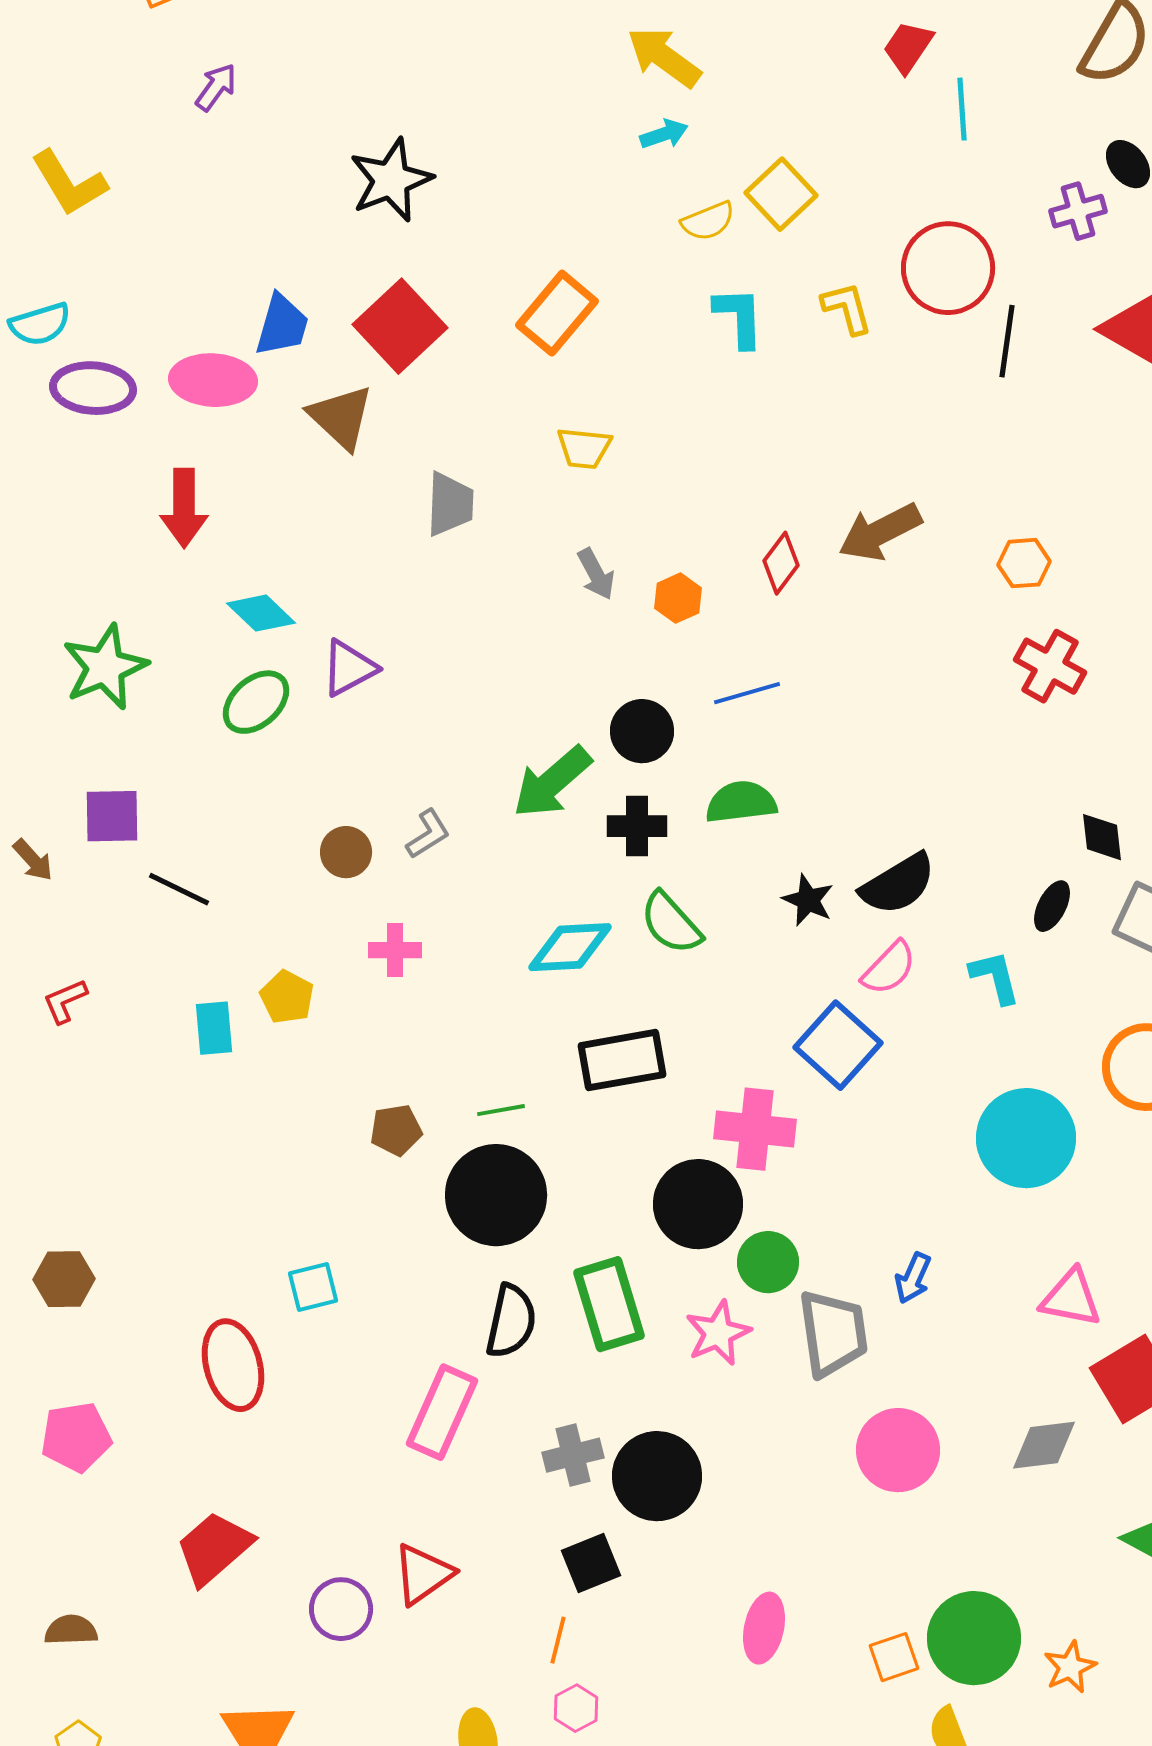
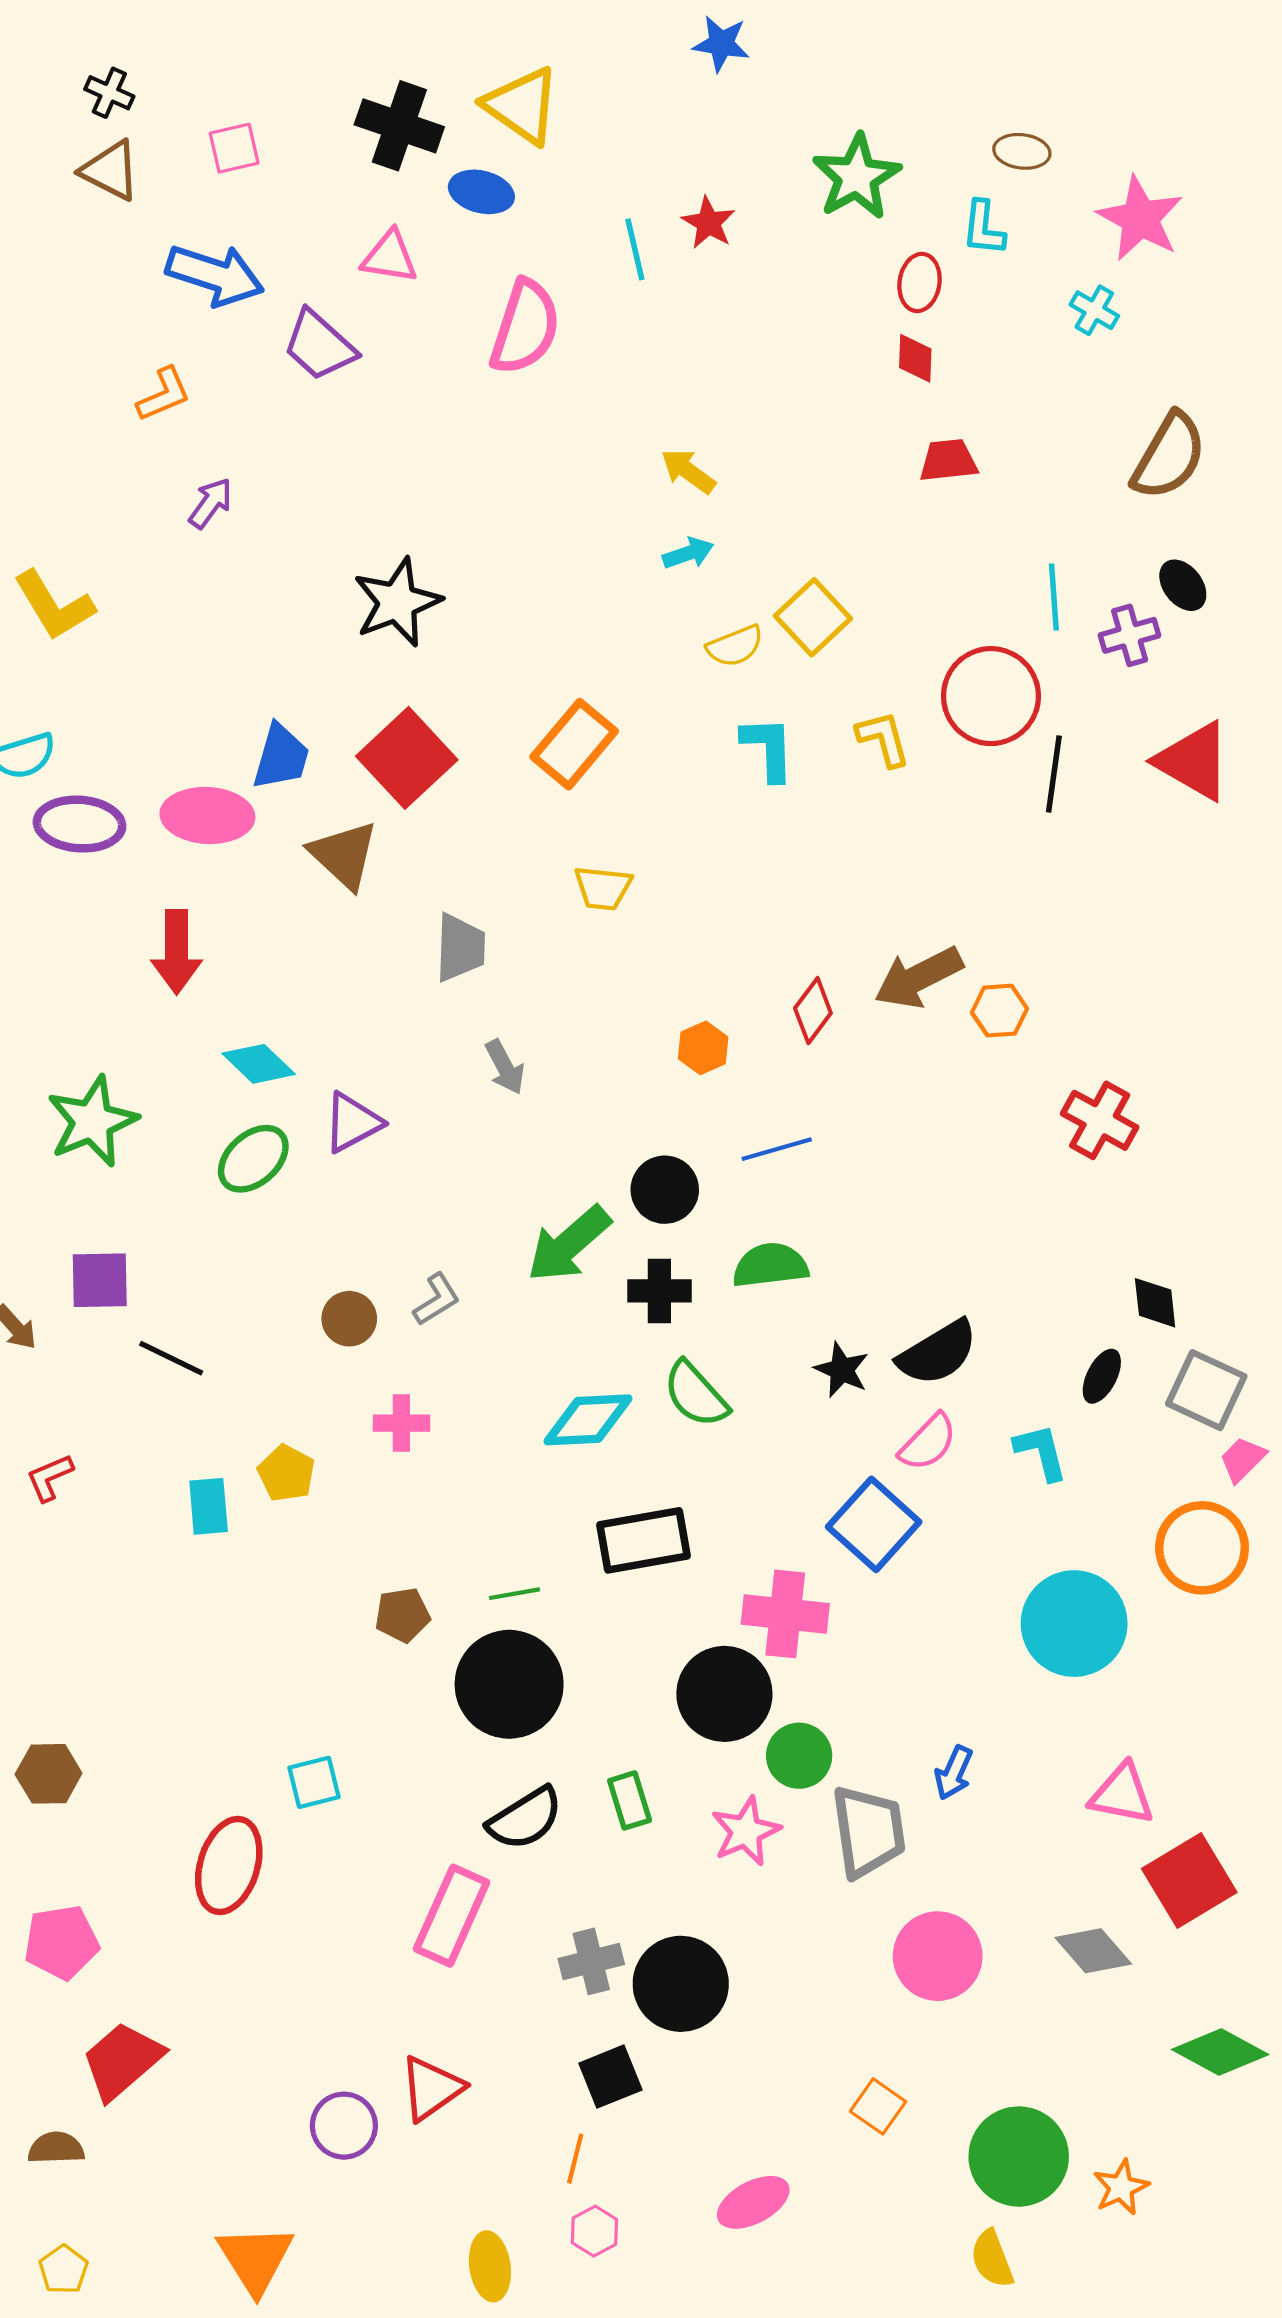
red trapezoid: (908, 47) -> (948, 461), turned 50
yellow arrow: (664, 57) -> (688, 471), size x0.7
cyan line: (962, 109) -> (1054, 597), moved
orange hexagon: (1024, 563) -> (999, 1011), moved
gray arrow: (596, 574) -> (505, 1067), moved
green rectangle: (609, 1304) -> (630, 1800), size x0.6
black semicircle: (511, 1321) -> (525, 1819), turned 46
red ellipse: (233, 1365) -> (229, 1866), turned 32
gray diamond: (1044, 1445) -> (1093, 1951), turned 56
red trapezoid: (214, 1548) -> (122, 2061), moved
pink ellipse: (764, 1628) -> (753, 2202), moved, turned 50
orange square: (894, 1657) -> (878, 2106), moved, turned -36

